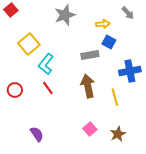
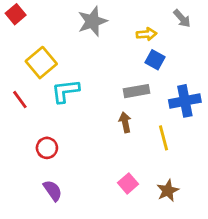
gray rectangle: (90, 55) -> (137, 91), moved
cyan L-shape: (46, 64) -> (65, 91), turned 45
brown arrow: (88, 86) -> (125, 122), size x0.6
red line: (48, 88) -> (20, 100), moved
red circle: (15, 90) -> (47, 148), moved

